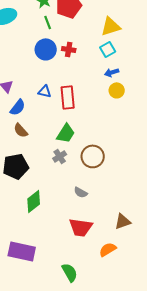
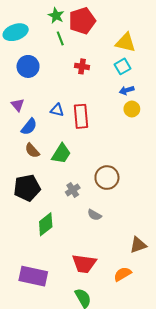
yellow triangle: (111, 26) -> (126, 43), turned 30
blue circle: (46, 49) -> (28, 66), moved
green trapezoid: (66, 133) -> (61, 154), moved
gray cross: (60, 156) -> (73, 190), moved
red trapezoid: (81, 227) -> (84, 264), moved

